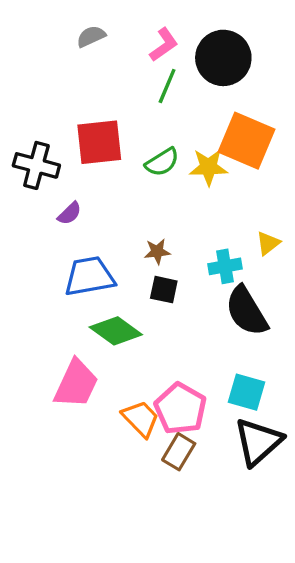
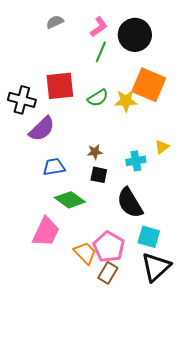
purple semicircle: (69, 213) -> (42, 129), size x1.8
blue trapezoid: (89, 276) -> (54, 167), size x0.7
black semicircle: (247, 311) -> (130, 203), moved

